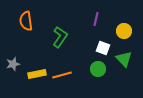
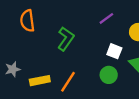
purple line: (96, 19) -> (106, 18), turned 40
orange line: (62, 75) -> (68, 82), turned -42

